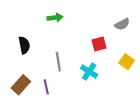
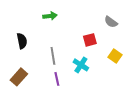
gray semicircle: (122, 24) -> (111, 22), turned 64
purple line: (46, 87) -> (57, 79), moved

